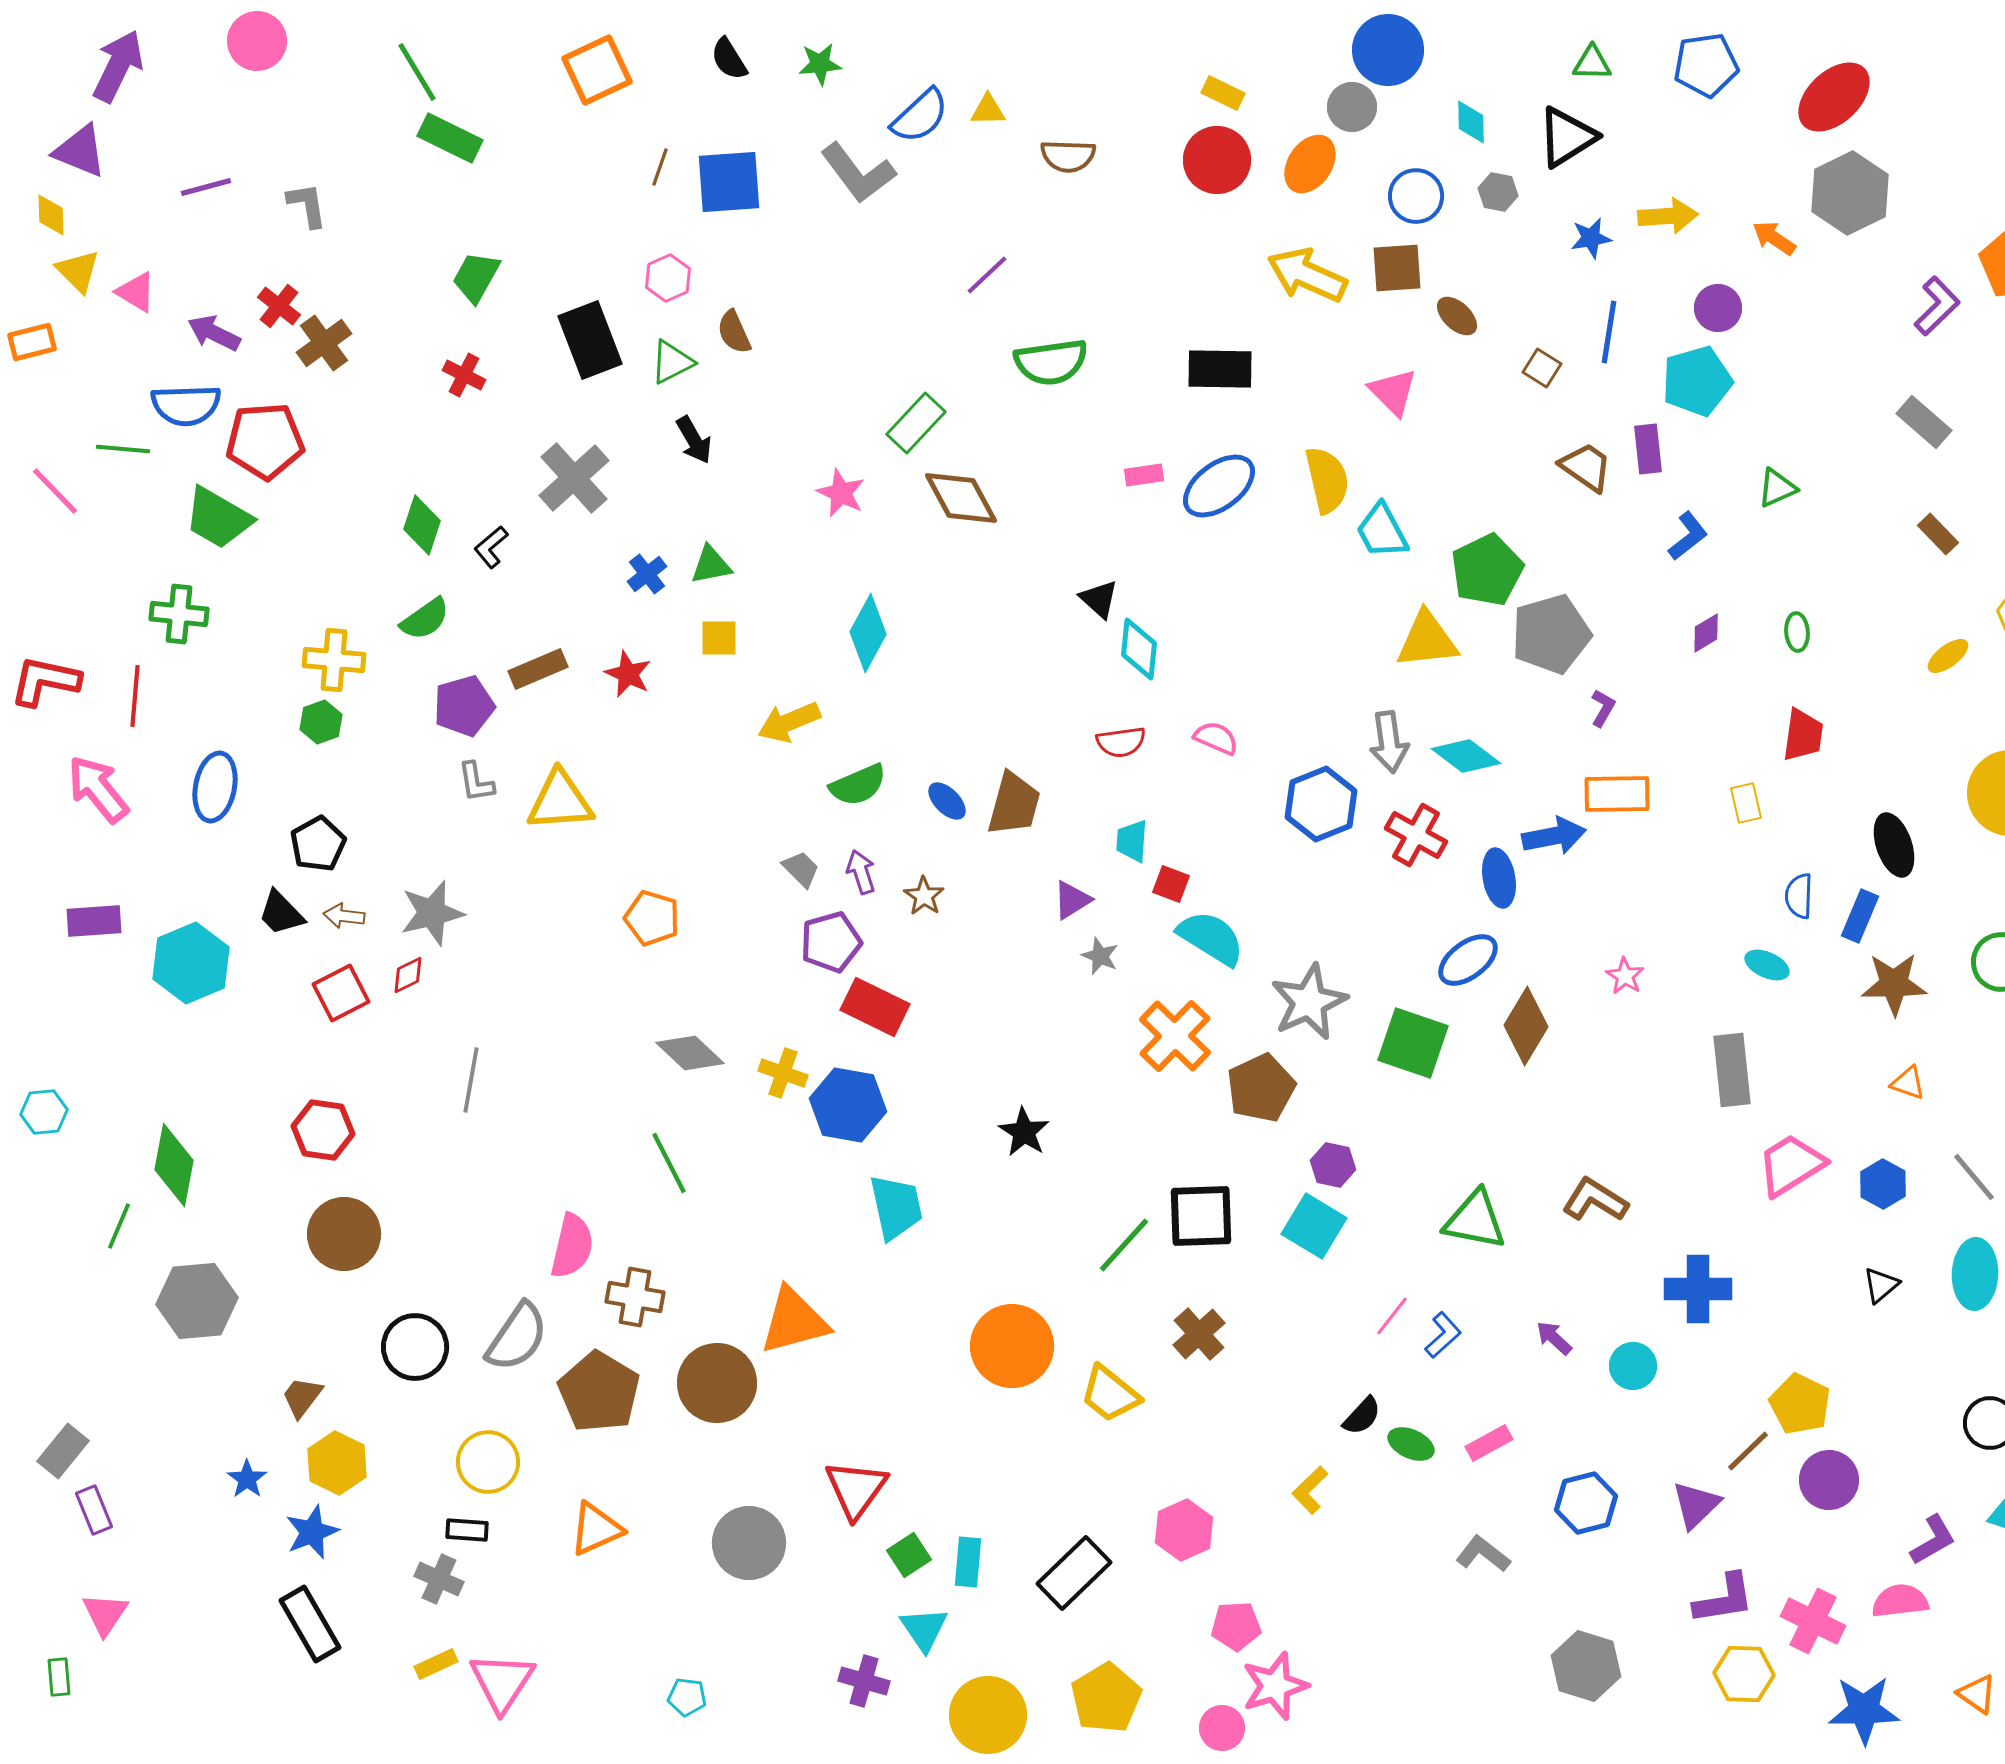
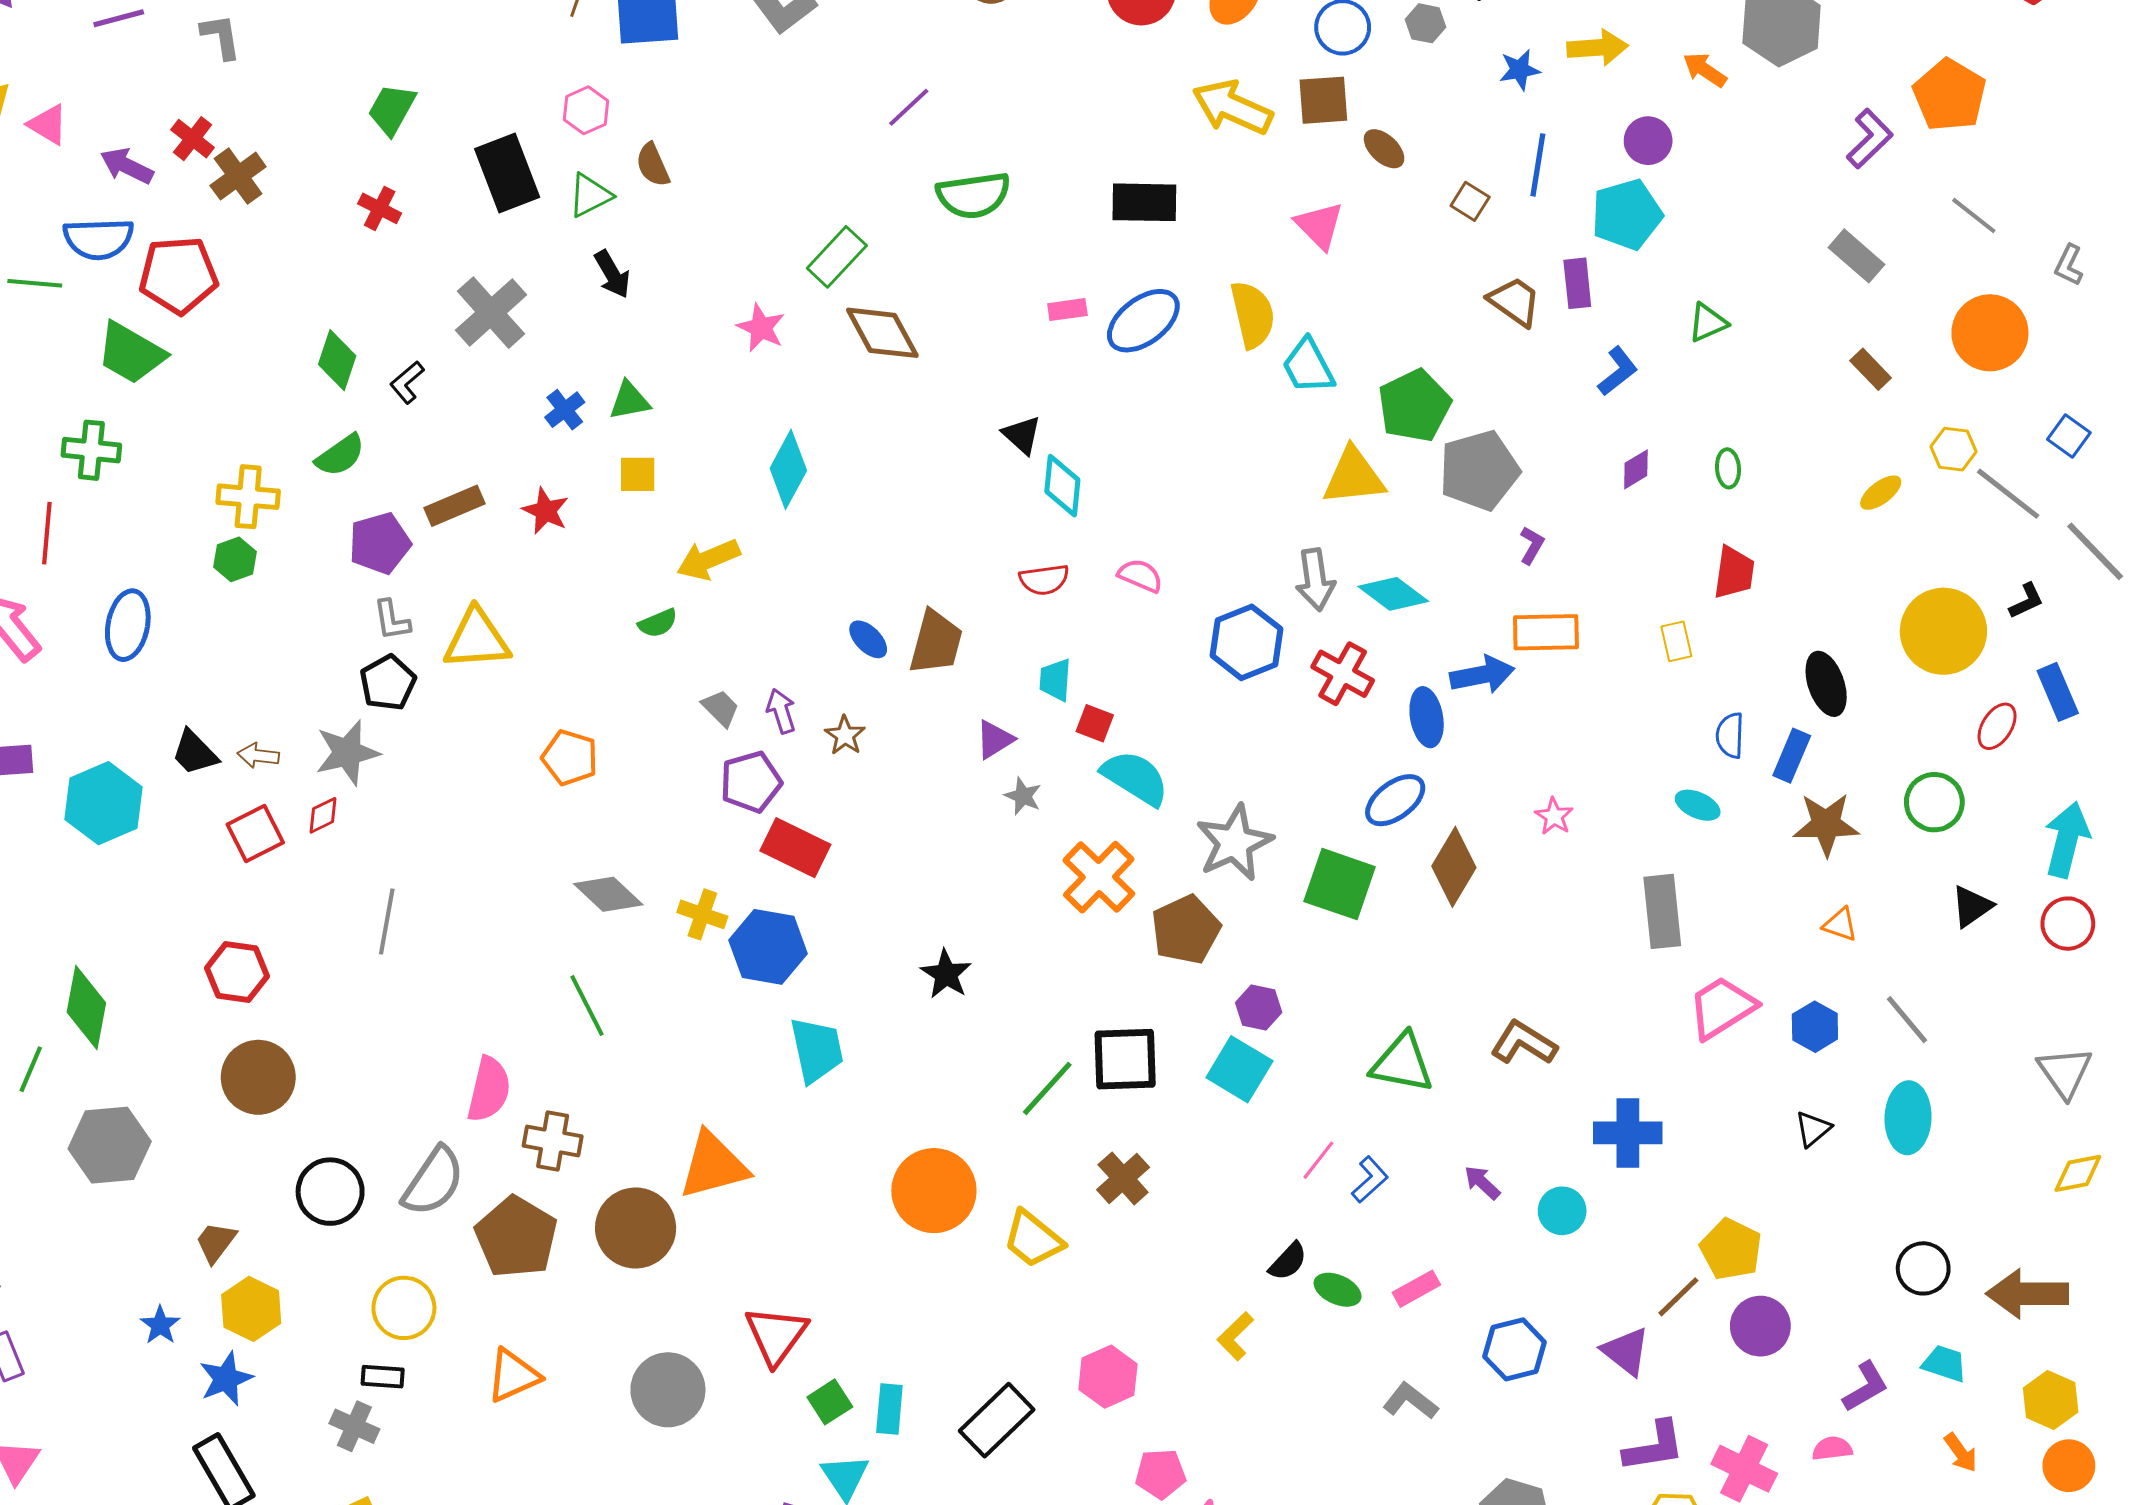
green semicircle: (858, 785) -> (658, 623), moved, size x0.7
black pentagon: (318, 844) -> (388, 683), moved
purple triangle: (1696, 1505) -> (1626, 1351), turned -38
pink semicircle: (1900, 1601) -> (1832, 1449), size x0.7

